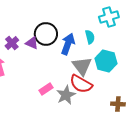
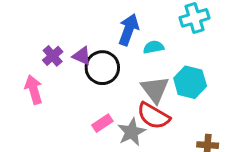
black circle: (46, 34) -> (102, 68), moved
cyan semicircle: (90, 37) -> (153, 47), moved, turned -88
blue arrow: (68, 44) -> (129, 30), moved

